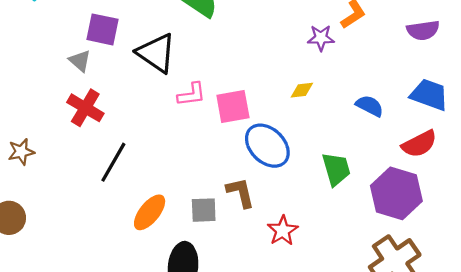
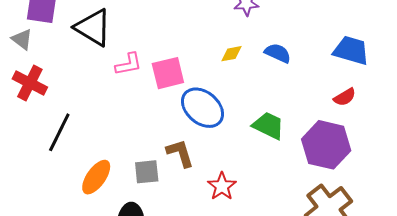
blue semicircle: (370, 106) -> (278, 53), moved
red semicircle: (419, 144) -> (345, 97), size x0.7
green trapezoid: (336, 169) -> (268, 126), turned -44

